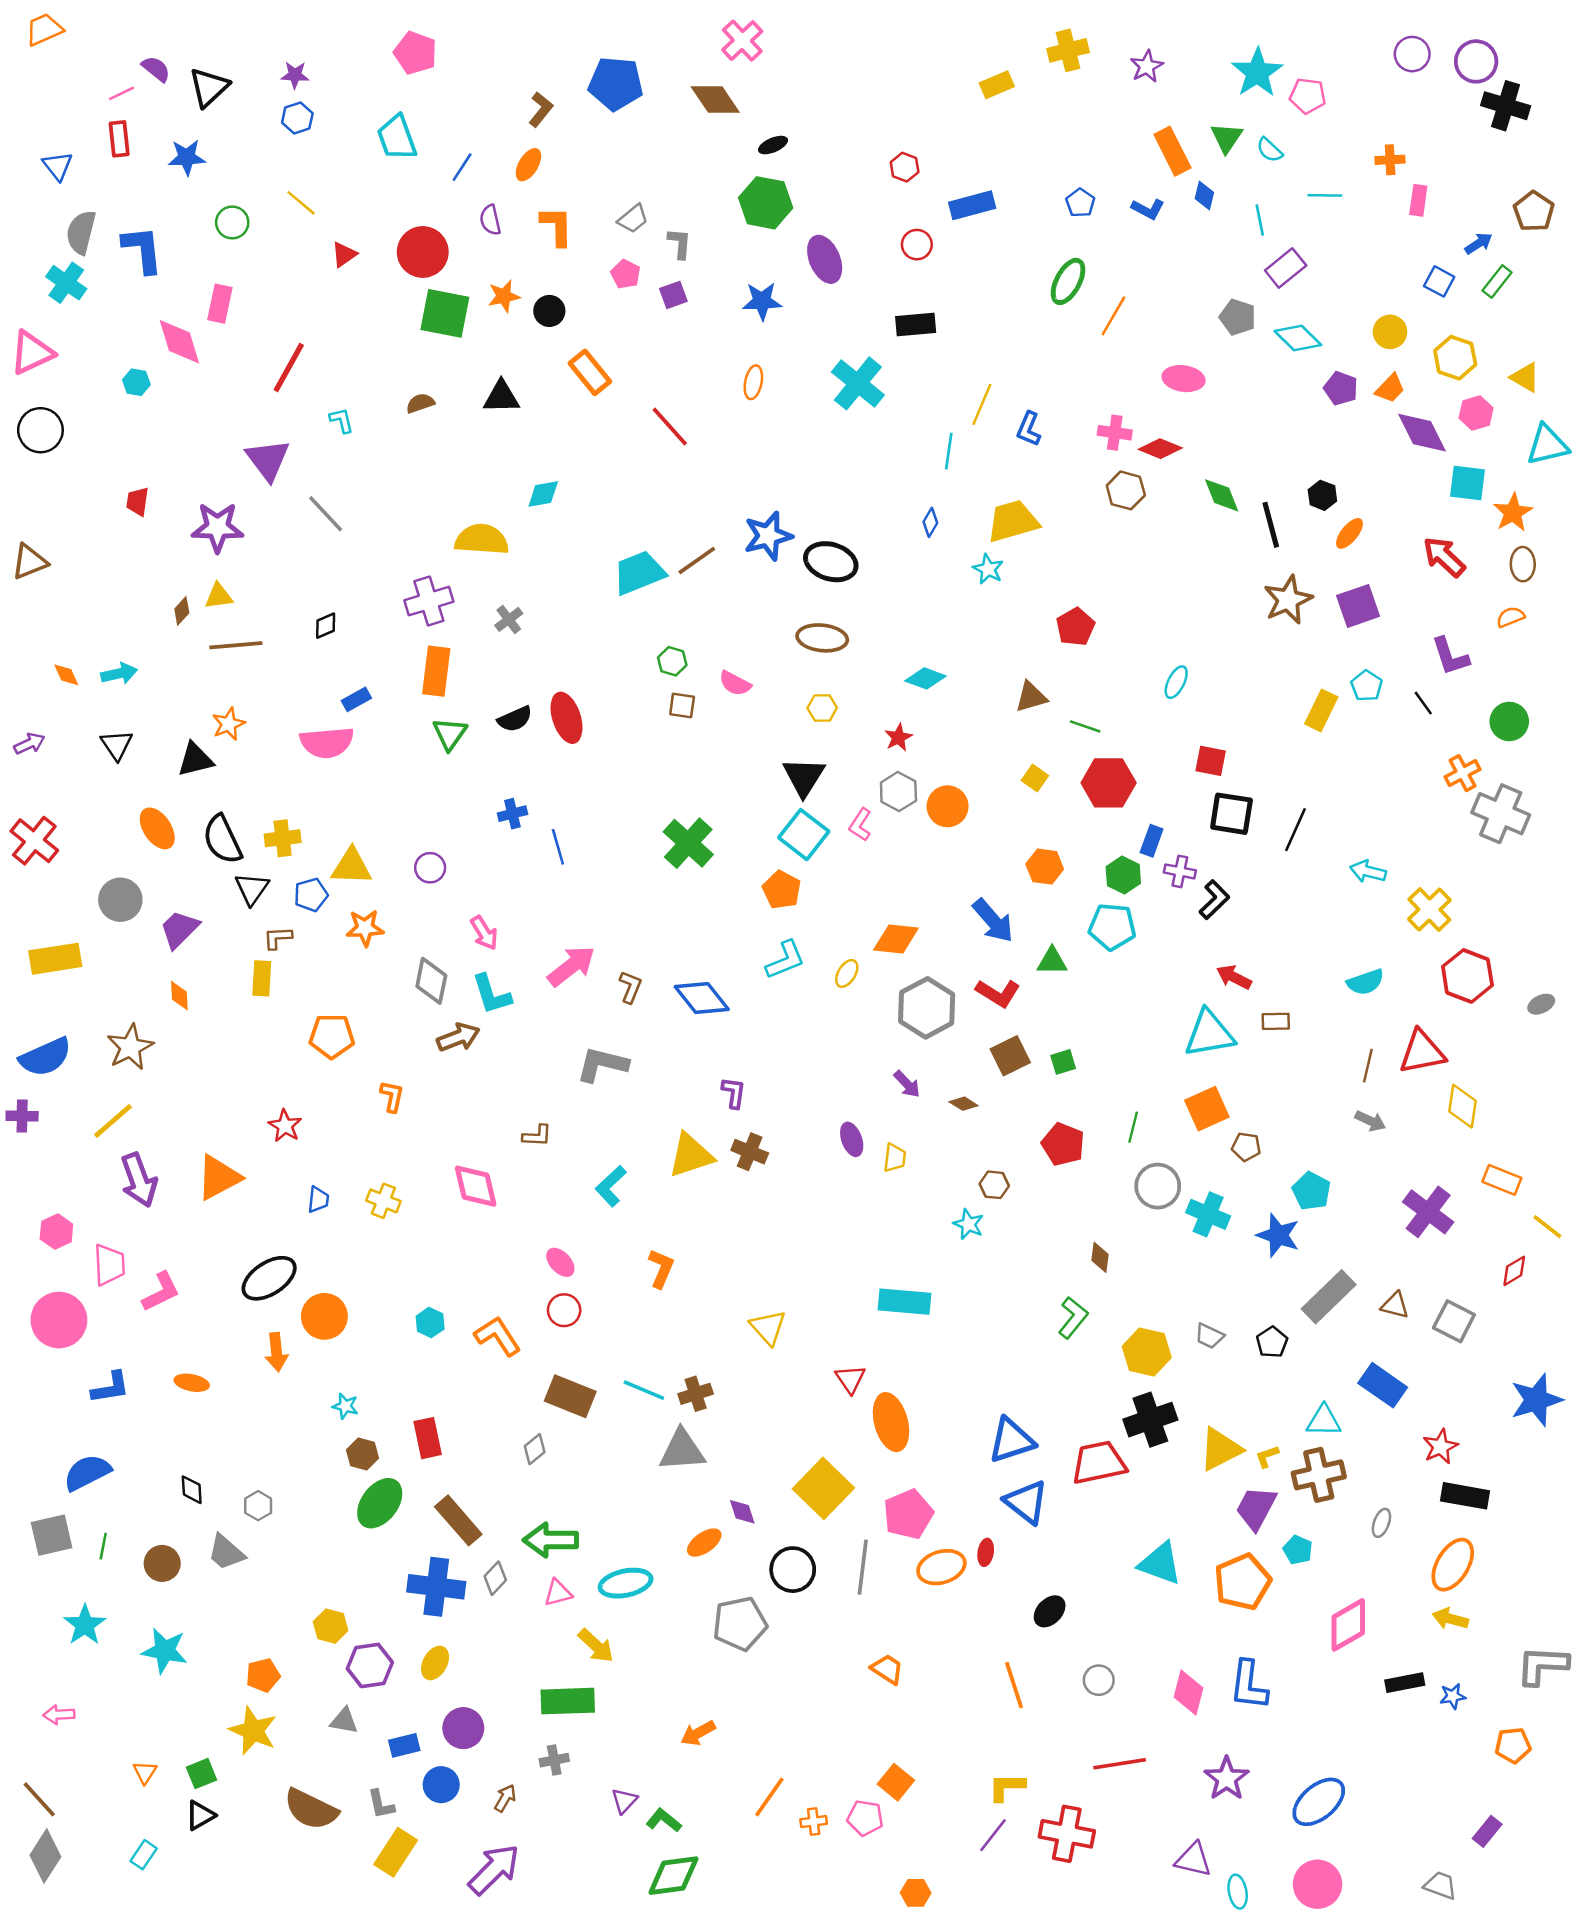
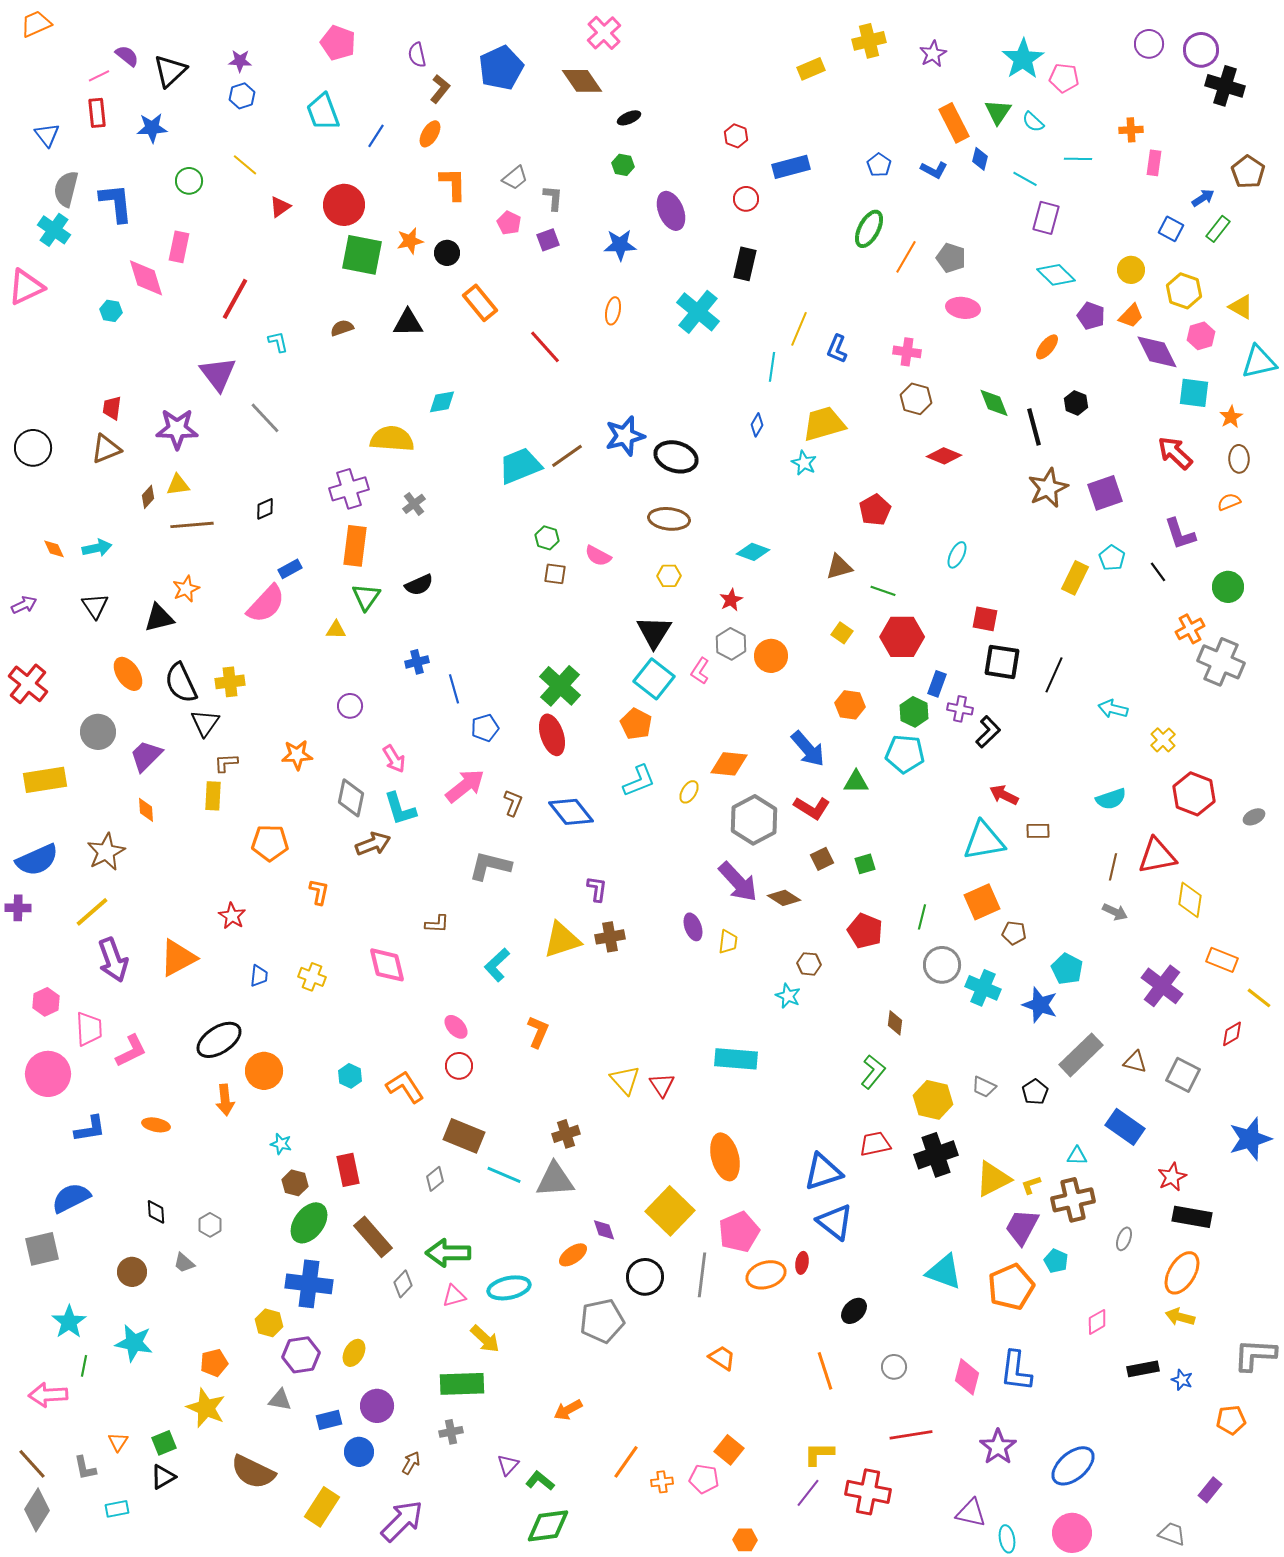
blue pentagon: (616, 84) -> (501, 68), turned -30
green hexagon: (766, 203) -> (623, 165), size x0.5
purple semicircle: (490, 220) -> (417, 55), moved
cyan line: (1260, 220) -> (1025, 179), turned -50
purple rectangle: (1286, 268) -> (1046, 218), turned -36
gray pentagon: (1238, 317) -> (951, 258), moved
black rectangle: (916, 324) -> (745, 264), turned -72
black circle: (40, 430) -> (33, 448), moved
red diamond: (1160, 449) -> (944, 456), moved
orange star: (1513, 513) -> (1231, 417), size x0.7
orange ellipse: (1349, 533) -> (1047, 347), moved
brown triangle: (29, 562) -> (106, 449), moved
red ellipse: (567, 718) -> (552, 735), moved
pink semicircle: (327, 742) -> (266, 604), turned -42
yellow triangle: (351, 867) -> (336, 630), moved, size x0.6
blue pentagon: (311, 895) -> (485, 728), moved
yellow cross: (1429, 910) -> (1163, 740), size x0.7
brown square: (1010, 1056) -> (822, 859), size x0.7
purple arrow: (907, 1084) -> (738, 882), size x1.8
brown diamond: (964, 1104) -> (784, 898), size x1.4
brown cross: (750, 1152) -> (610, 937), turned -32
red triangle: (850, 1379) -> (662, 1085), moved
cyan line: (644, 1390) -> (504, 1175), moved
cyan triangle: (1324, 1421) -> (1077, 1156), size x0.7
red trapezoid: (1099, 1463) -> (875, 1144), moved, size x0.7
green line: (103, 1546) -> (84, 1366), moved
gray trapezoid: (226, 1552) -> (184, 1263), size x0.7
blue cross: (436, 1587) -> (309, 1284), moved
pink diamond: (1348, 1625) -> (1097, 1322), size x0.6
blue star: (1453, 1696) -> (1182, 1380), turned 30
pink arrow: (59, 1715) -> (48, 1395), size x1.5
gray L-shape: (381, 1804) -> (85, 1468), moved
cyan rectangle: (144, 1855) -> (117, 1509), turned 45

